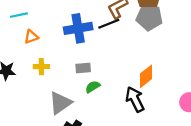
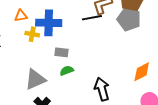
blue cross: (78, 28) -> (49, 23), moved
yellow cross: (41, 67) -> (32, 34), moved
orange diamond: (146, 76) -> (142, 72), moved

